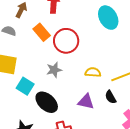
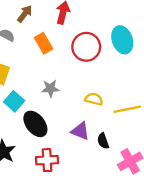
red circle: (66, 41) -> (86, 47), moved
black semicircle: (111, 97) -> (103, 141), moved

